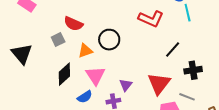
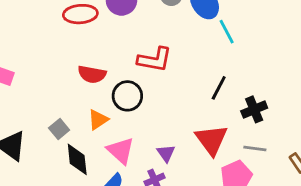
red L-shape: (151, 19) -> (155, 60), moved
red semicircle: (73, 24) -> (92, 74), moved
gray square: (58, 40) -> (59, 129), moved
black diamond: (64, 74) -> (77, 159), turned -40

